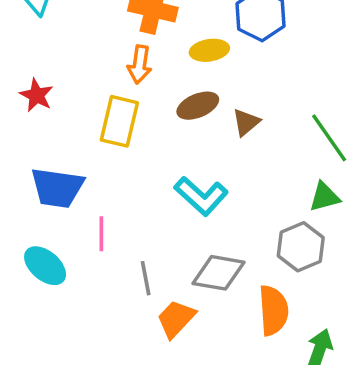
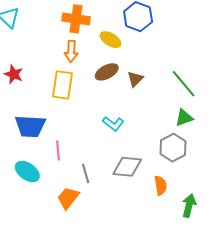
yellow ellipse: (209, 50) -> (111, 40), turned 45
cyan L-shape: (201, 196) -> (113, 124), size x0.7
orange semicircle: (273, 310) -> (161, 186), size x0.7
orange trapezoid: (176, 319) -> (68, 198), moved

